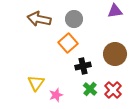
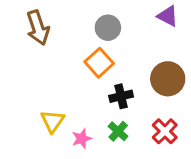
purple triangle: (115, 11) -> (168, 16), turned 35
brown arrow: (39, 19) -> (38, 28), moved, turned -120
green cross: (90, 89) -> (118, 131), moved

